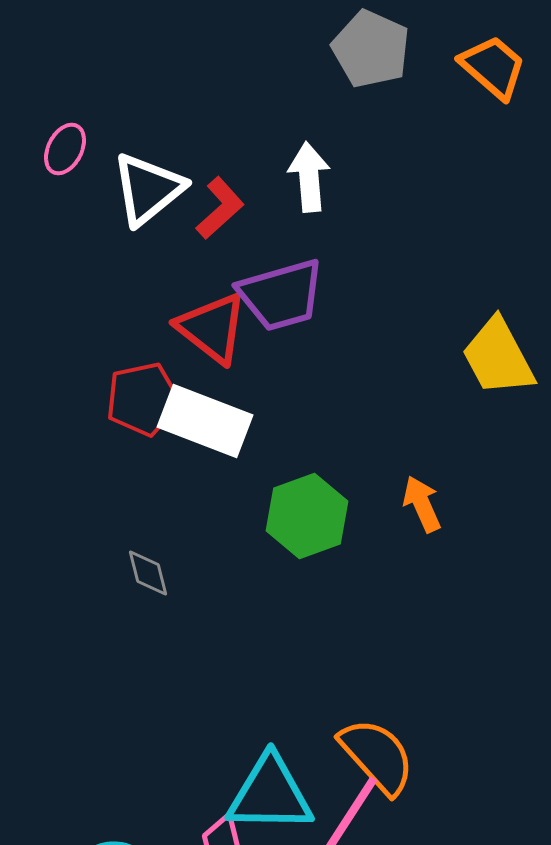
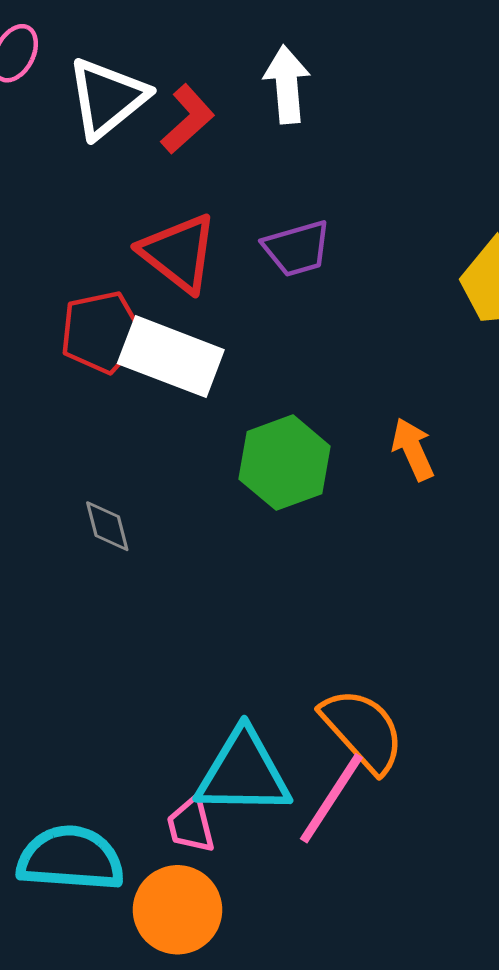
purple trapezoid: (281, 295) -> (297, 248), moved, size x0.7

